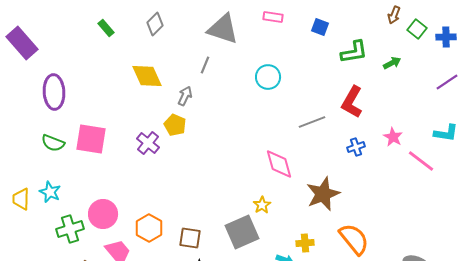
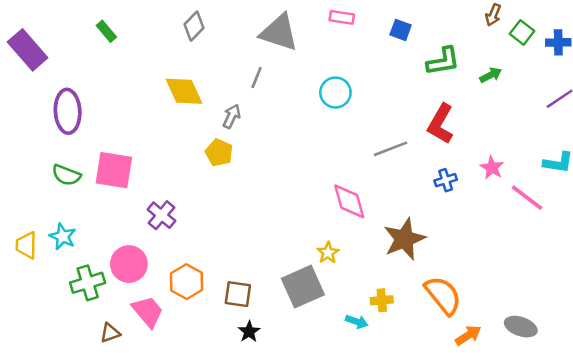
green rectangle: (106, 28) -> (106, 31), moved
purple cross: (148, 143) -> (161, 215), moved

